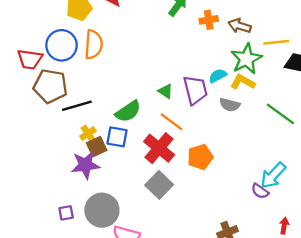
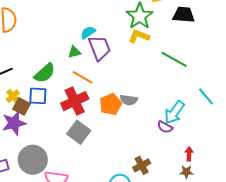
cyan semicircle: (218, 76) -> (88, 32), moved
green triangle: (166, 91) -> (74, 52), turned -40
gray semicircle: (230, 105) -> (129, 100), moved
brown square: (97, 147) -> (22, 106), turned -30
red cross: (159, 148) -> (75, 101), turned 32

